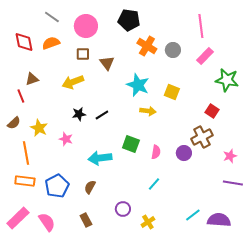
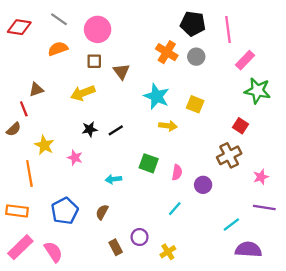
black pentagon: (129, 20) -> (193, 24), moved
red diamond: (24, 42) -> (19, 27), moved, turned -70
pink rectangle: (205, 56) -> (245, 60), moved
brown semicircle: (14, 123) -> (14, 129), moved
purple circle: (184, 153) -> (203, 185), moved
cyan arrow: (100, 158) -> (113, 179), size x0.6
orange rectangle: (25, 181) -> (17, 211), moved
cyan line: (193, 215) -> (231, 225), moved
brown rectangle: (86, 220) -> (116, 247), moved

